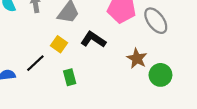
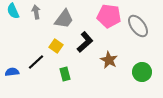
black L-shape: (93, 40) -> (85, 42), turned 105
brown star: (137, 58) -> (109, 60), moved

